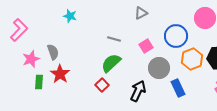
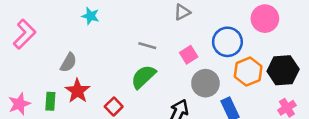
gray semicircle: (53, 52) -> (68, 63), turned 49
pink star: (31, 59) -> (19, 104), moved
red square: (102, 85) -> (114, 106), moved

